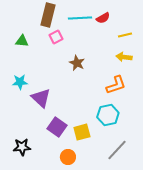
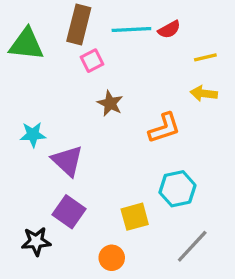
green triangle: (22, 41) -> (26, 44), moved, size x1.6
brown star: (77, 63) -> (110, 103), moved
orange L-shape: (116, 85) -> (164, 128), moved
purple square: (57, 127) -> (69, 212), moved

